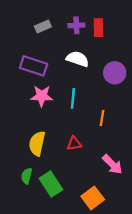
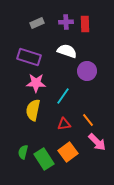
purple circle: (115, 73) -> (87, 71), moved
cyan line: (73, 98) -> (63, 96), moved, turned 30
orange line: (102, 118) -> (88, 120), moved, turned -48
yellow semicircle: (37, 143) -> (33, 110), moved
orange square: (93, 198) -> (68, 152), moved

